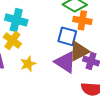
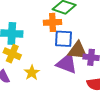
orange cross: (82, 20) -> (53, 22), moved
brown triangle: (79, 51) -> (78, 51), turned 45

